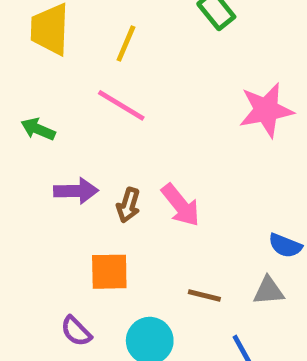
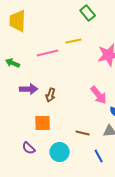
yellow line: (126, 44) -> (74, 41), moved, turned 56
pink line: (121, 105) -> (48, 53), turned -45
pink arrow: (181, 205) -> (99, 95), moved

